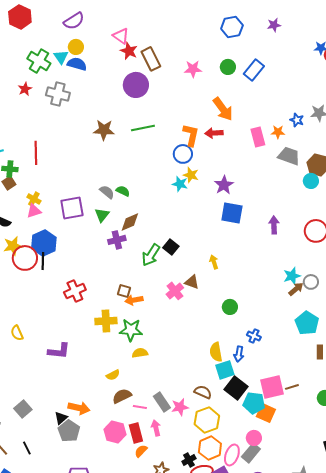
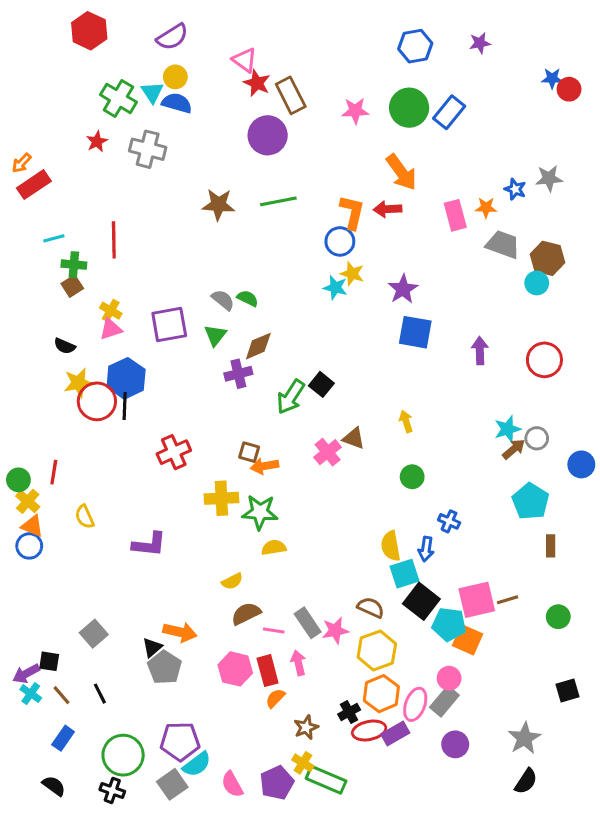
green circle: (228, 67) -> (409, 108), size x1.6
yellow arrow: (214, 262) -> (406, 421), moved

